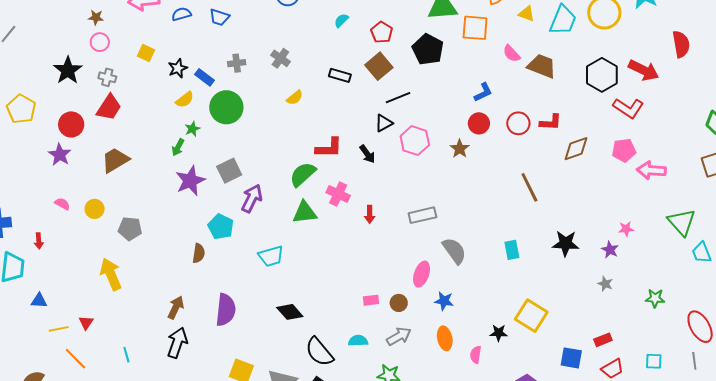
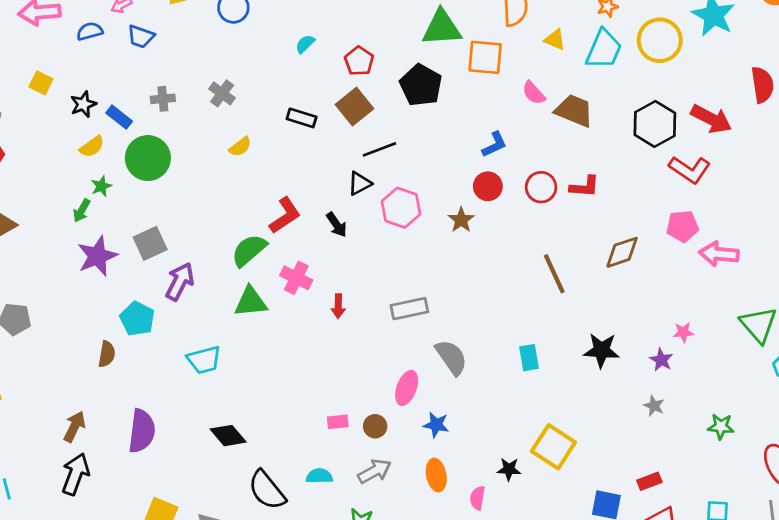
red L-shape: (329, 148) -> (285, 215), turned -36
brown diamond: (576, 149) -> (622, 252), moved

